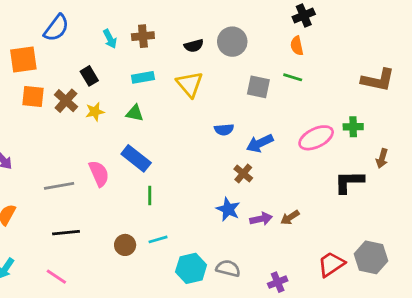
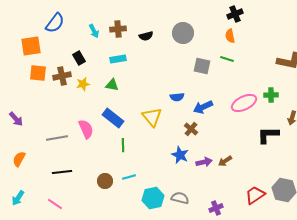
black semicircle: (194, 46) -> (146, 36), moved
yellow triangle: (190, 84) -> (152, 117), moved
brown cross: (66, 101) -> (62, 76), turned 36

